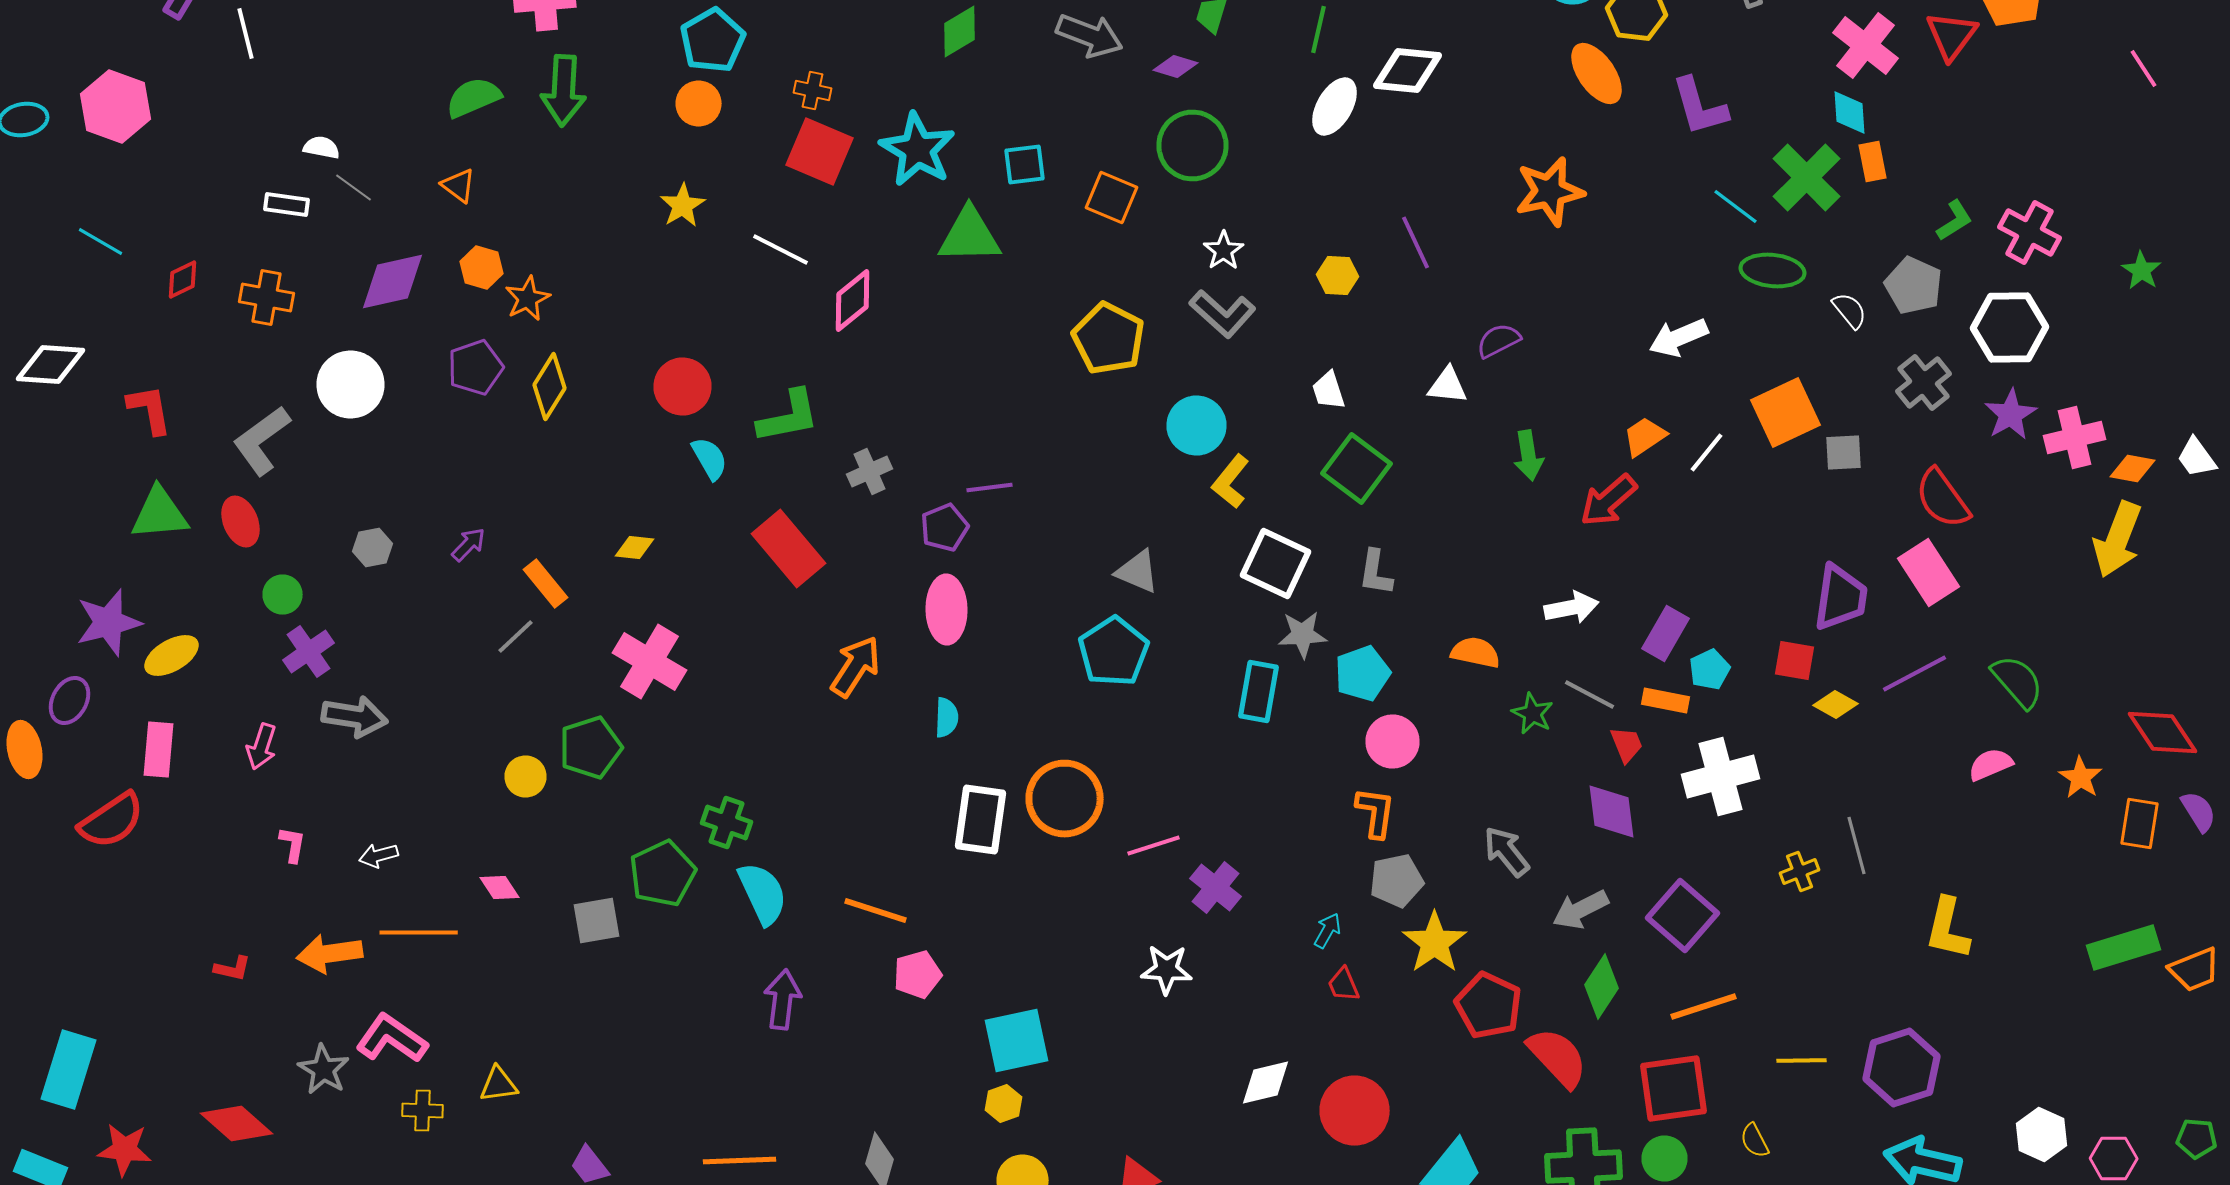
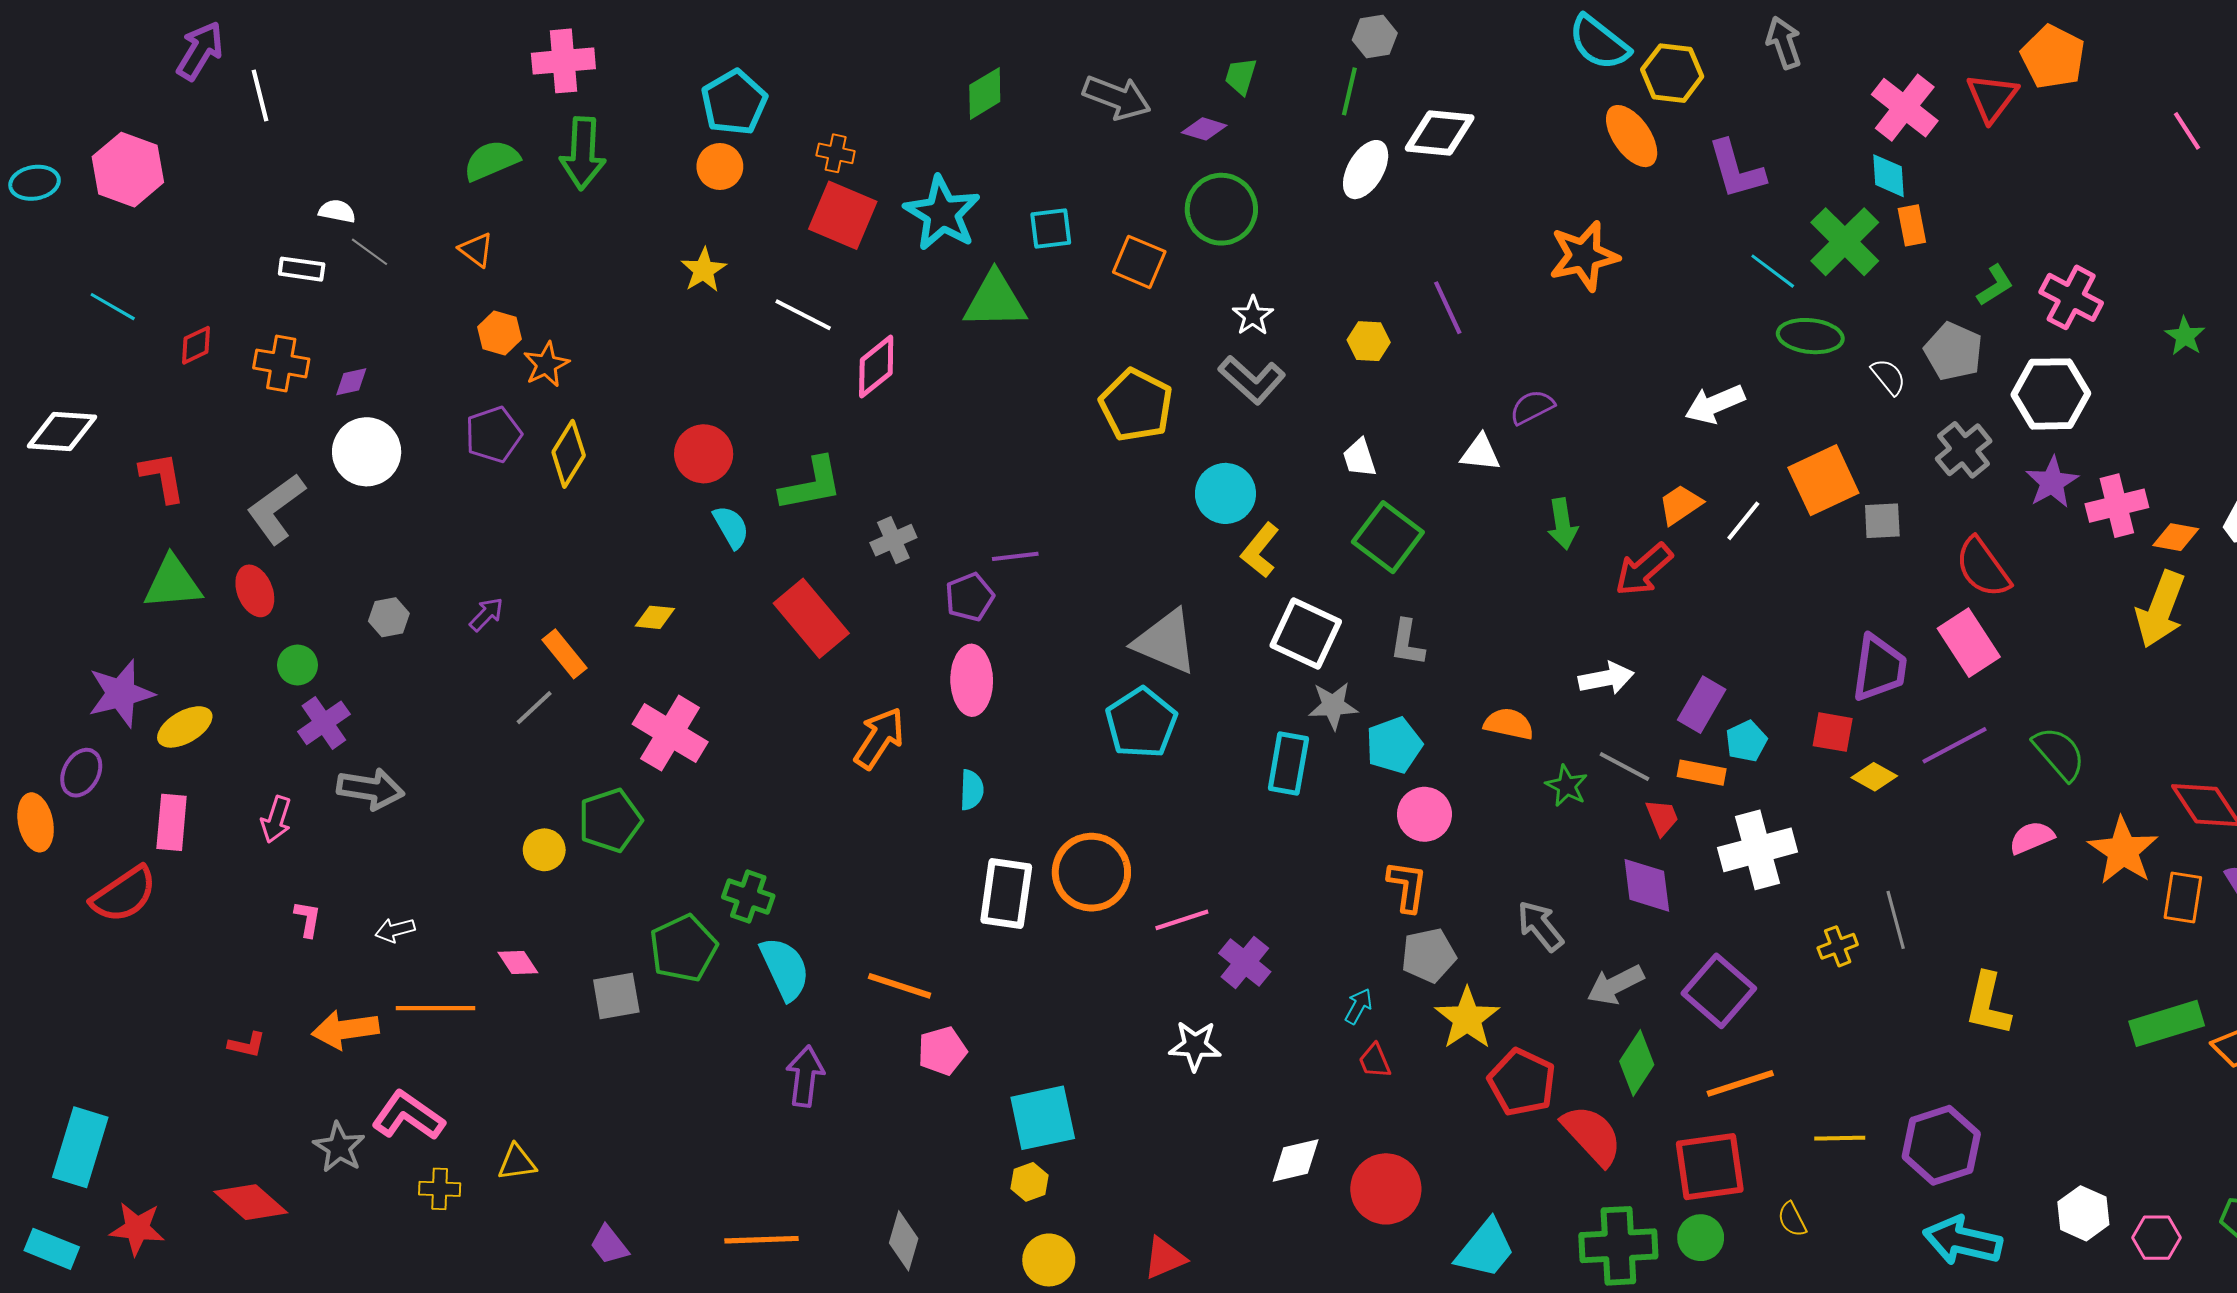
purple diamond: (392, 282) -> (351, 382), moved, size x0.5
gray triangle: (1138, 572) -> (1166, 642), size x1.5
orange star: (2080, 778) -> (2123, 851), size x1.6

